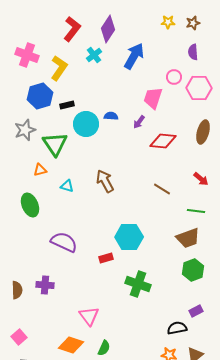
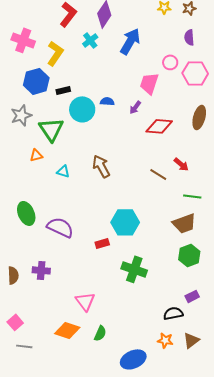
red arrow: (201, 179) -> (181, 164), moved
green ellipse: (30, 205) -> (26, 213), moved

